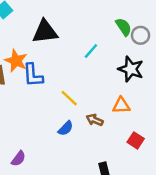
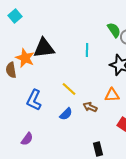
black triangle: (45, 32) -> (44, 48), moved
cyan line: (91, 51) -> (87, 50), turned -40
blue L-shape: (33, 75) -> (34, 100), moved, turned 30

